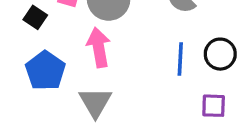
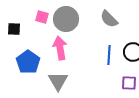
black square: (35, 17) -> (14, 29), moved, turned -32

